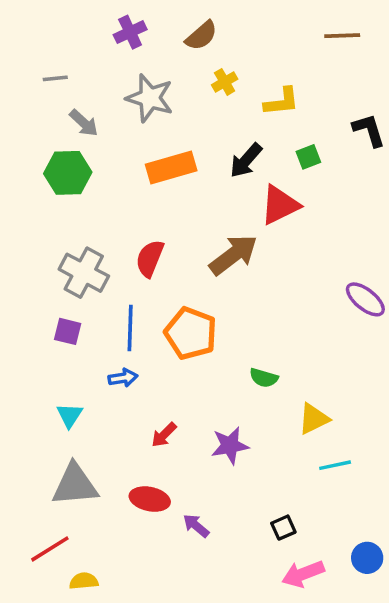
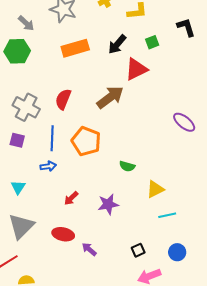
gray triangle: (75, 485) -> (21, 226), turned -40
blue circle: (367, 558) -> (177, 252), moved

